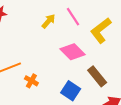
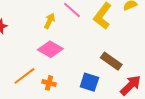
pink diamond: (72, 52) -> (50, 49), moved

